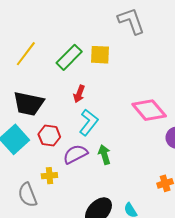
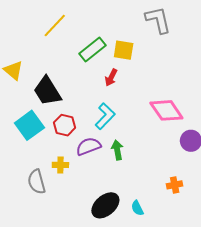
yellow line: (26, 54) -> (55, 25), moved
red arrow: (79, 94) -> (111, 77), moved
black trapezoid: (29, 104) -> (47, 91), turned 40

